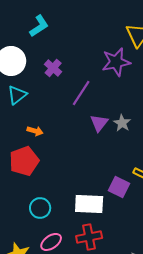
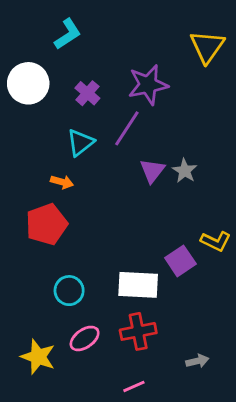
purple star: (116, 62) -> (148, 85), moved
cyan triangle: (17, 95) -> (80, 143), moved
purple square: (119, 187) -> (180, 261), turned 30

